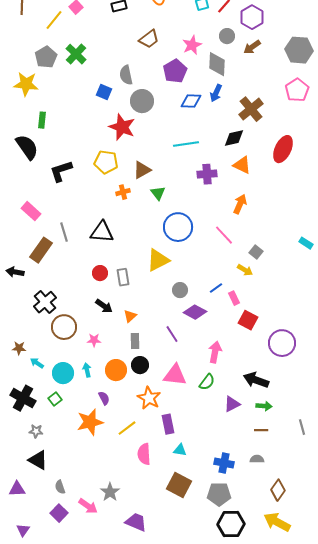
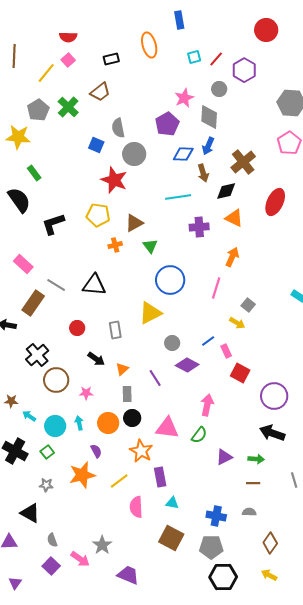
brown trapezoid: (149, 39) -> (100, 92), moved
brown arrow: (252, 47) -> (203, 173), moved, turned -72
green rectangle: (42, 120) -> (34, 173), turned -42
gray line: (64, 232) -> (56, 285), turned -42
pink line: (224, 235) -> (216, 288), turned 60
red circle: (100, 273) -> (77, 328), moved
purple line: (172, 334) -> (155, 378), moved
black arrow: (256, 380) -> (272, 433), moved
gray star: (36, 431) -> (46, 485), moved
yellow arrow: (277, 522) -> (269, 575), size x0.6

